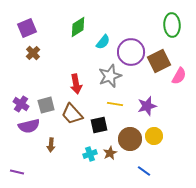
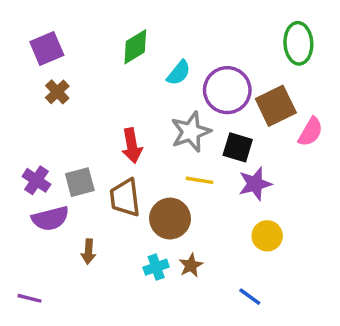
brown trapezoid: (72, 114) -> (125, 198), turned 35
black square: (99, 125) -> (238, 147), moved, turned 30
brown circle: (130, 139) -> (170, 219), moved

